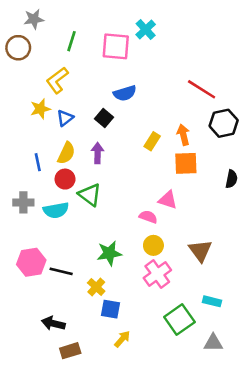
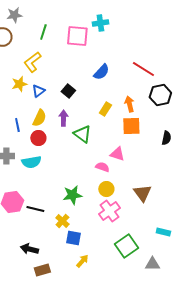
cyan cross: (146, 30) -> (100, 23), turned 35
blue semicircle: (125, 93) -> (101, 72), moved, turned -30
green triangle: (90, 195) -> (82, 134), moved
cyan rectangle: (212, 301) -> (163, 232), moved

